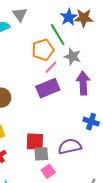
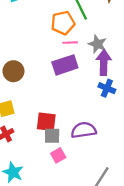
gray star: (73, 56) -> (97, 44), moved
pink line: (51, 67) -> (70, 43), turned 40
blue cross: (91, 122) -> (107, 88), moved

